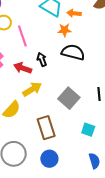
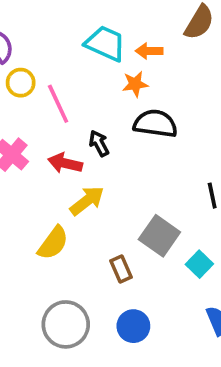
gray square: (69, 98) -> (159, 236), moved
brown rectangle: (46, 128) -> (121, 269), size x0.6
cyan square: (88, 130) -> (199, 264), turned 32

